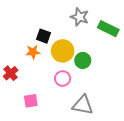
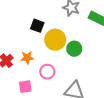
orange star: (33, 52) -> (27, 58), moved
pink circle: (63, 79) -> (47, 72), moved

